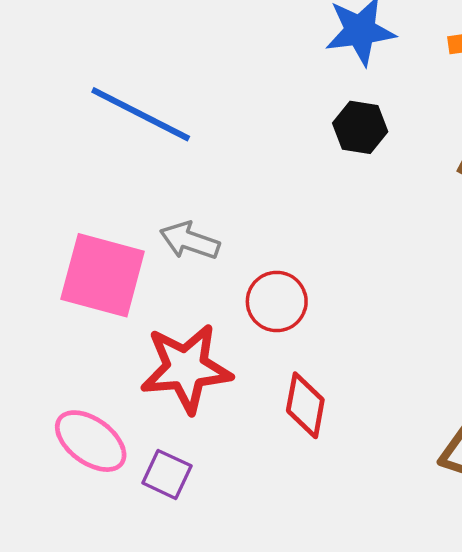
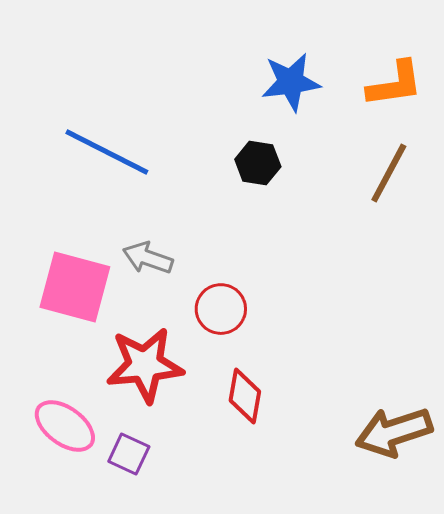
black hexagon: (360, 127) -> (258, 163), moved

